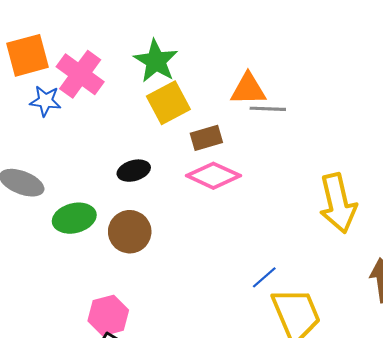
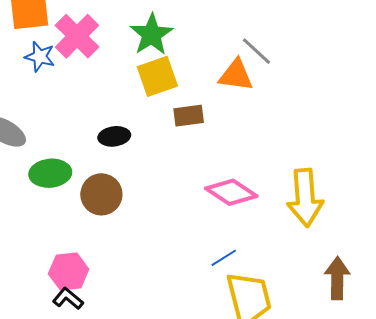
gray line: (268, 109) -> (256, 51), moved, turned 32
pink diamond: (213, 176) -> (231, 192), moved

